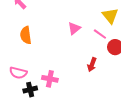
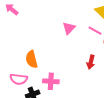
orange semicircle: (26, 35) -> (32, 59), moved

